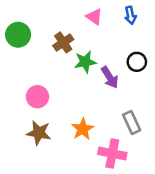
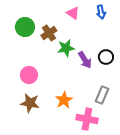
green circle: (18, 35) -> (25, 27), moved
black circle: (137, 62) -> (106, 57), moved
gray rectangle: (132, 122) -> (102, 95), turned 48

